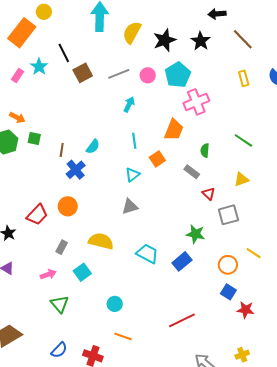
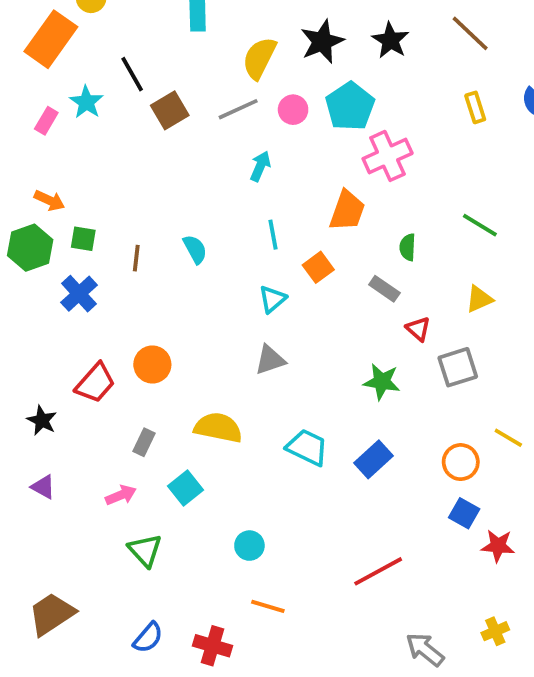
yellow semicircle: (132, 32) -> (259, 58), moved
cyan semicircle: (93, 147) -> (195, 249), turned -63
blue cross: (76, 170) -> (79, 294), moved
green star: (195, 234) -> (382, 382), moved

